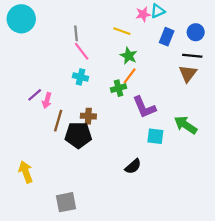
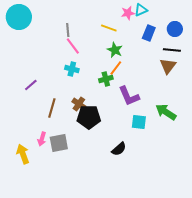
pink arrow: (47, 100) -> (42, 139), moved
brown cross: (88, 116) -> (79, 104), turned 32
black pentagon: (78, 135) -> (89, 117), moved
gray square: (66, 202) -> (59, 143), moved

